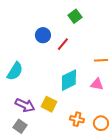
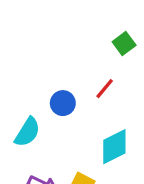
blue circle: (43, 35) -> (63, 103), moved

